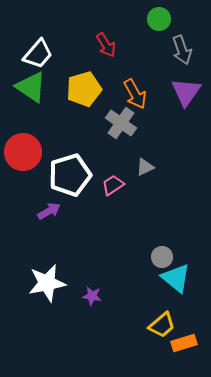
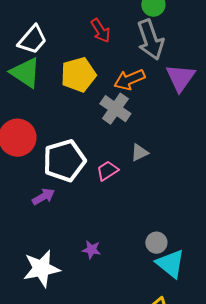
gray arrow: (182, 50) -> (150, 40), moved, size x1.4
orange arrow: (135, 94) -> (129, 80), turned 96
purple star: (92, 296) -> (91, 250), moved

